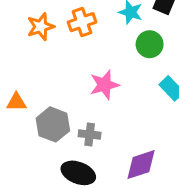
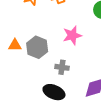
gray hexagon: (53, 124) -> (37, 47), moved

